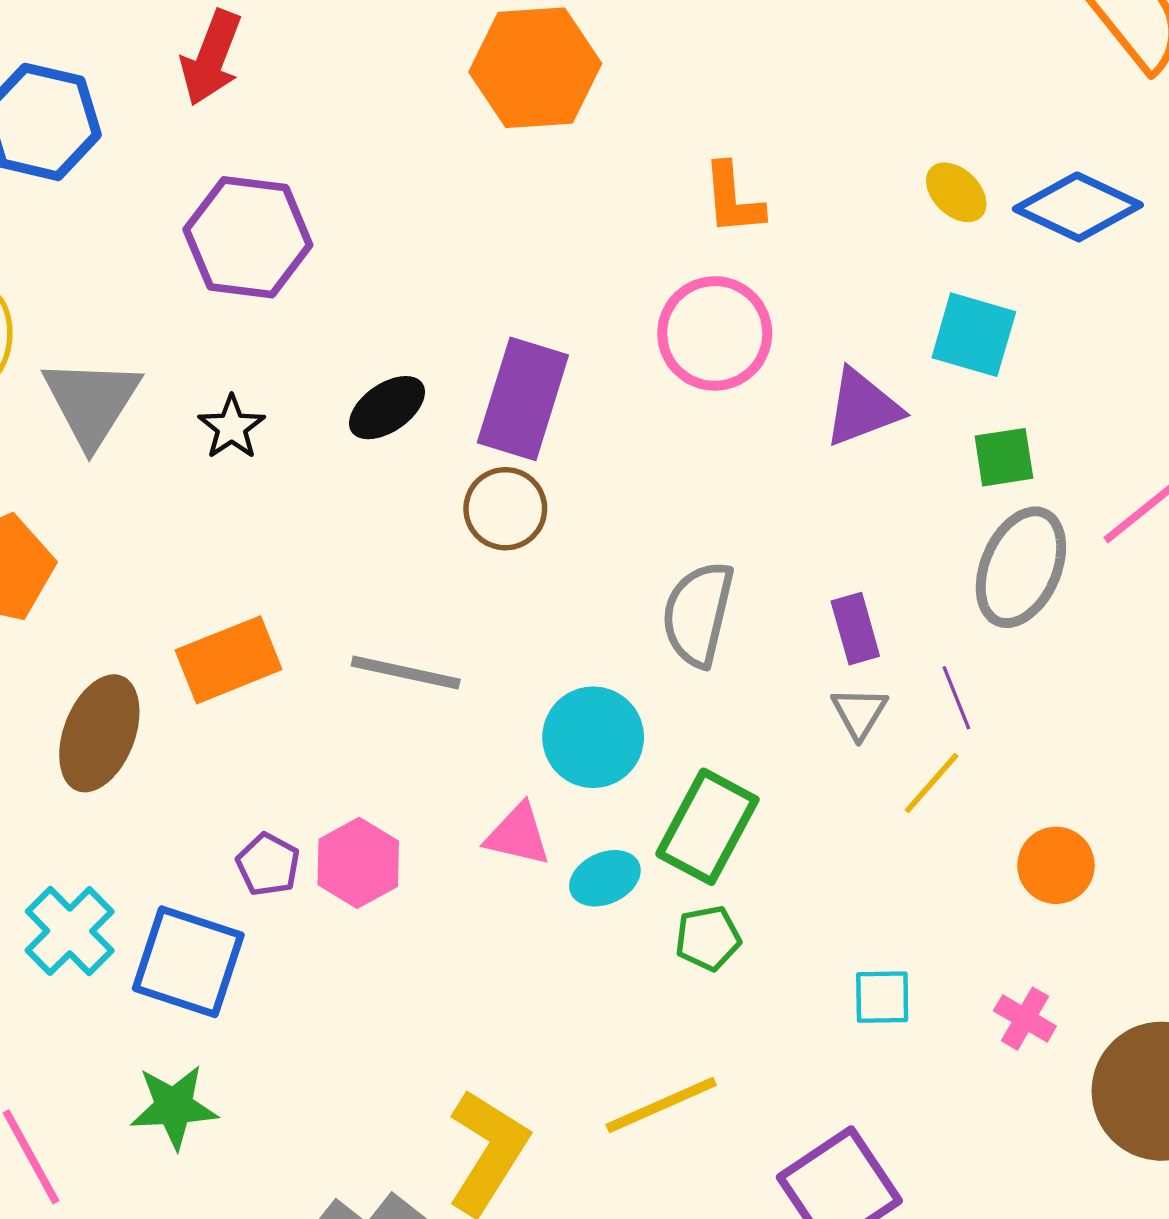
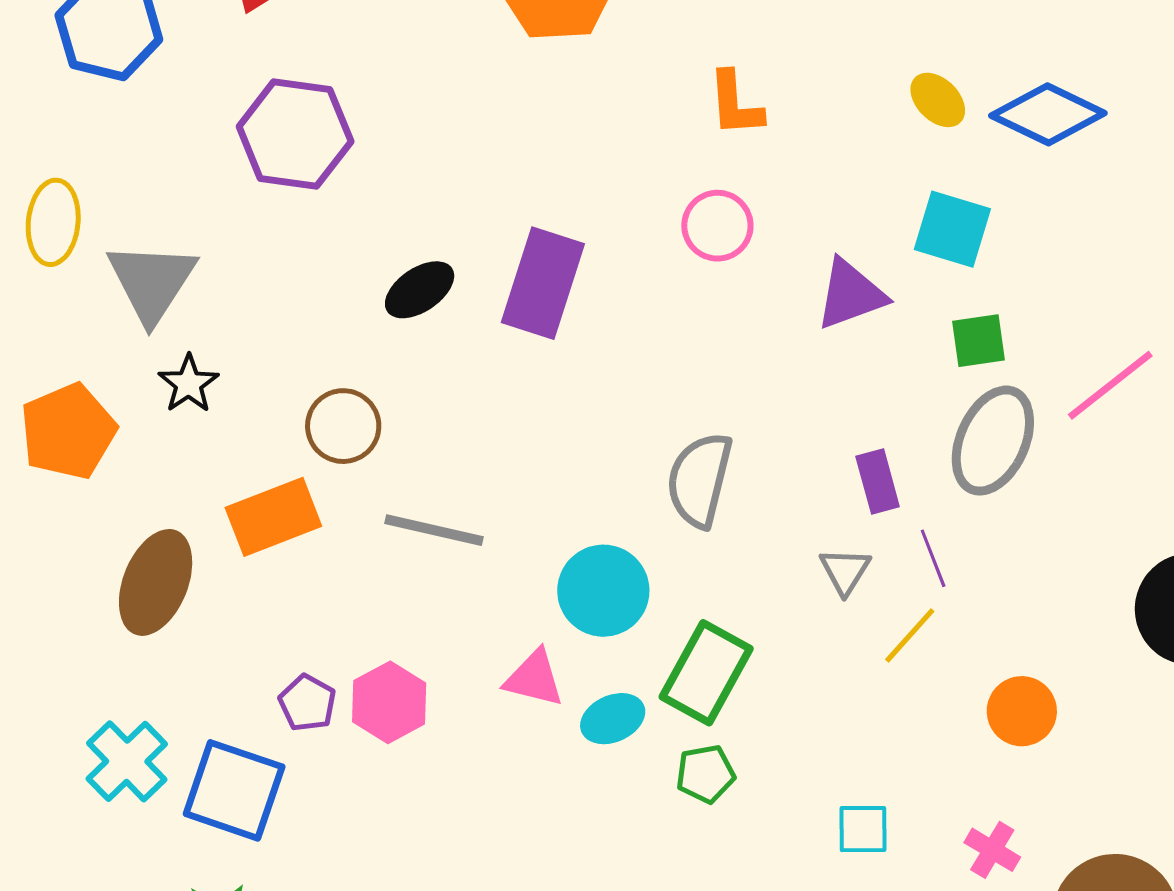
pink circle: (715, 333) -> (717, 226), size x0.7
black star: (232, 427) -> (189, 384), moved
brown circle: (505, 509) -> (343, 426), moved
purple rectangle: (855, 629) -> (878, 481), moved

